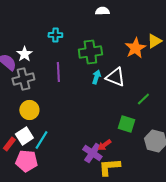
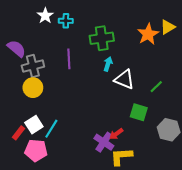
white star: (24, 54) -> (45, 16), moved
white triangle: (115, 77) -> (124, 79), moved
yellow circle: (29, 110) -> (33, 88), moved

